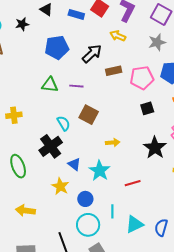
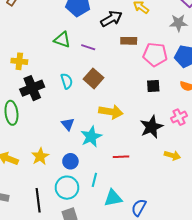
yellow arrow: (113, 143) -> (111, 112), size x1.6
black cross: (51, 146) -> (32, 88), moved
yellow star: (60, 186) -> (40, 156), moved

